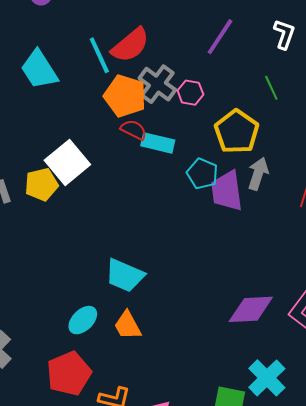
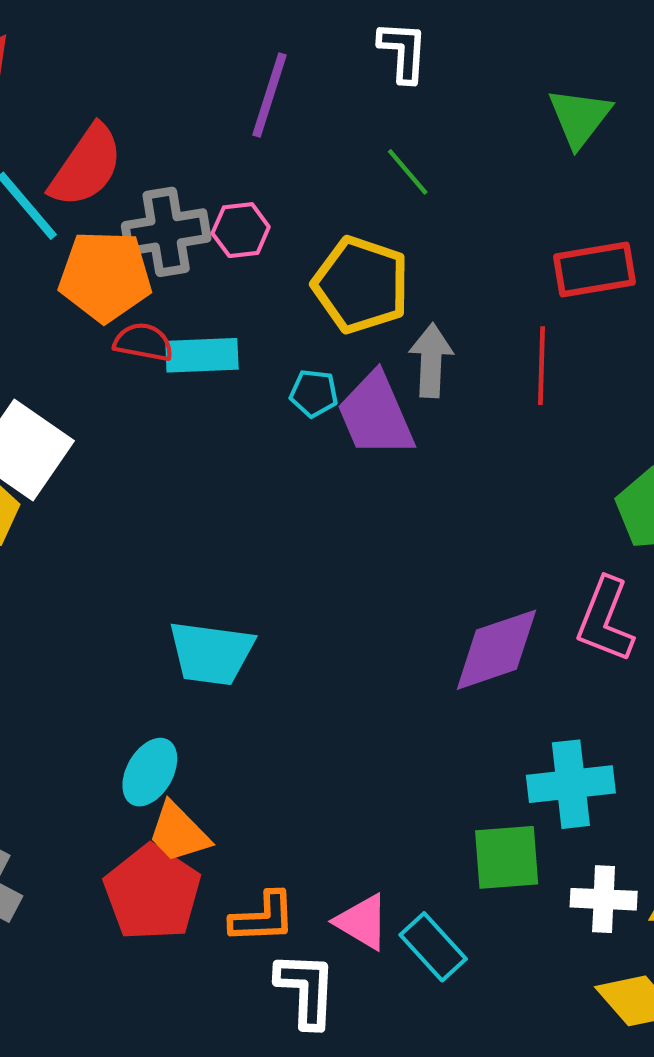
gray cross: (157, 84) -> (166, 232), turned -30
cyan pentagon: (202, 174) -> (314, 393), size x0.7
orange trapezoid: (128, 325) -> (179, 833), moved
cyan cross: (267, 378) -> (571, 784), turned -36

